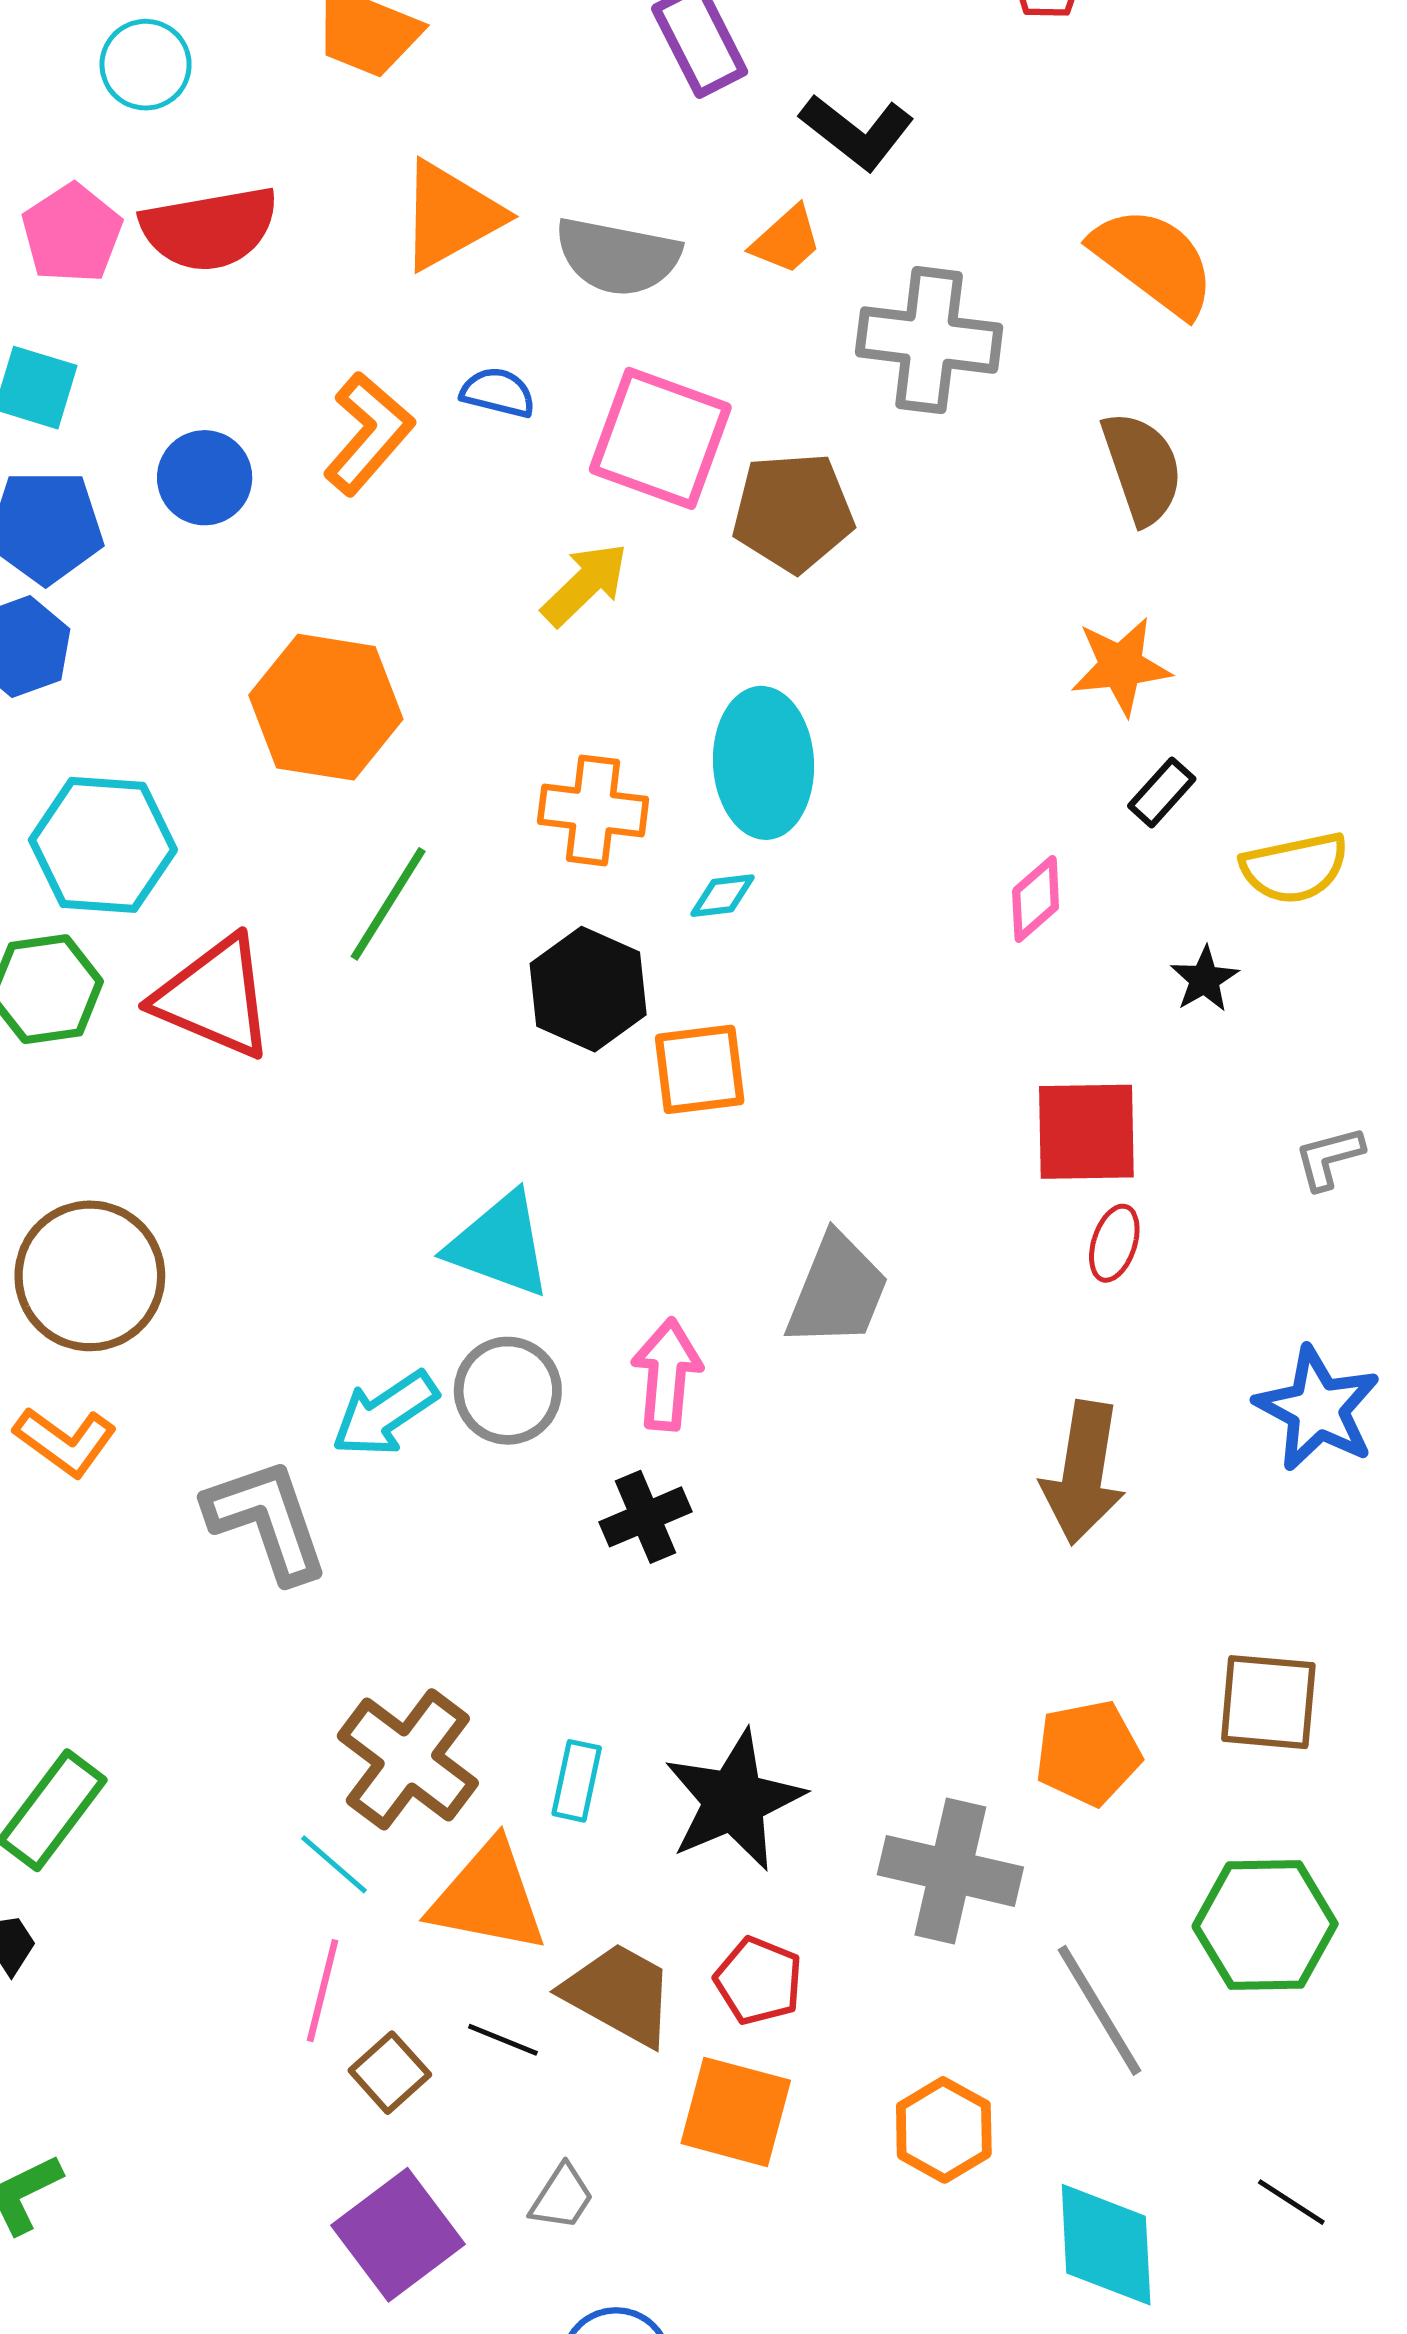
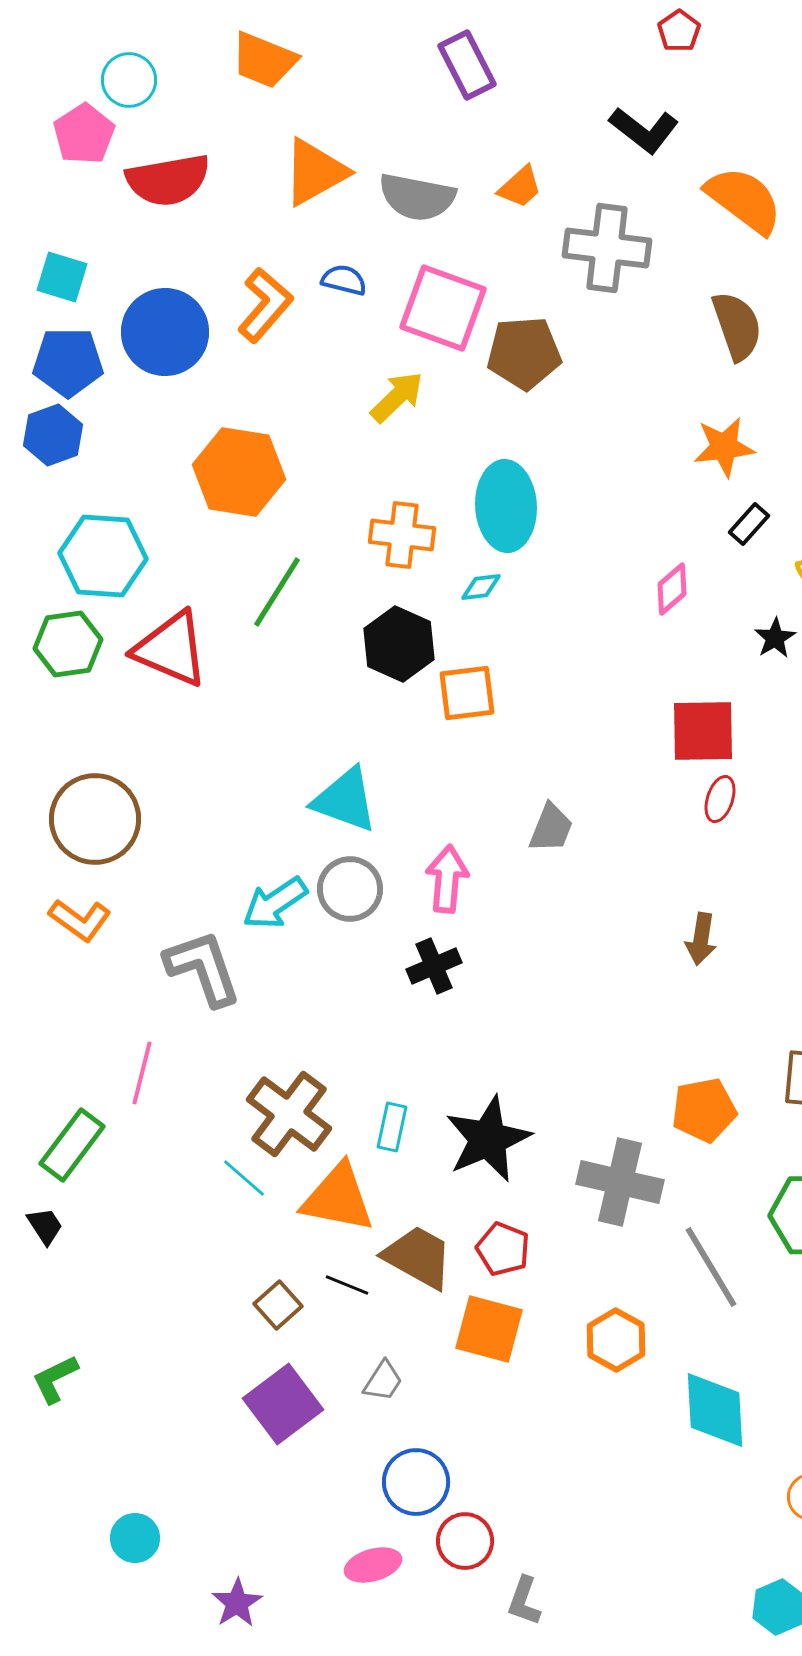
black L-shape: (857, 132) -> (644, 130), moved
pink pentagon: (72, 233) -> (84, 134), moved
blue circle: (205, 478) -> (165, 332), size x1.5
gray trapezoid: (837, 1291) -> (551, 828), size x0.7
brown arrow: (1083, 1473) -> (701, 939), size x0.6
pink line: (323, 1991) -> (142, 1073), moved

